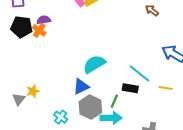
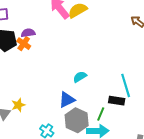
cyan semicircle: (94, 64) -> (80, 77), size x0.6
cyan line: (139, 73) -> (126, 85), turned 35

